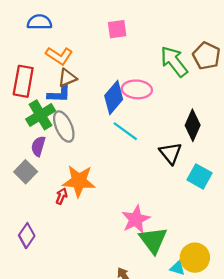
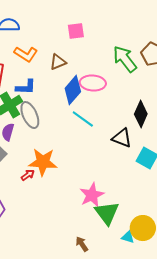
brown triangle: (67, 78) -> (58, 62), moved
black triangle: (171, 153) -> (122, 138), turned -30
red arrow: (61, 196) -> (28, 175), turned 32

